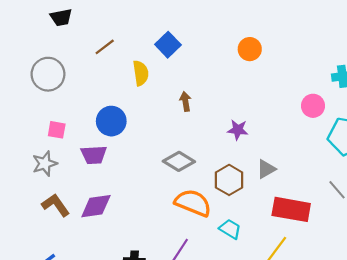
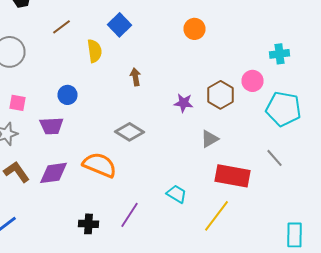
blue circle: (111, 121) -> (68, 95), size x0.7
brown hexagon: (229, 180) -> (220, 95), moved
orange semicircle: (193, 203) -> (100, 165), moved

